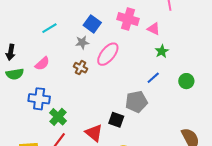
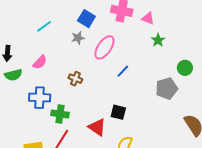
brown cross: (81, 68) -> (75, 79), moved
blue line: (153, 78) -> (123, 71), moved
gray pentagon: (136, 102) -> (167, 88), moved
green cross: (58, 117) -> (60, 114), turned -30

